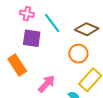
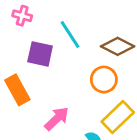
pink cross: (27, 14) -> (22, 16), moved

